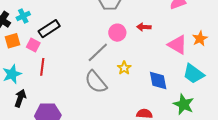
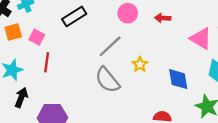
black rectangle: (49, 29) -> (74, 16), moved
pink circle: (117, 33) -> (128, 13), moved

